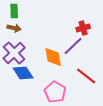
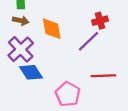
orange diamond: (53, 57) -> (52, 29), moved
red line: (86, 76) -> (103, 76), turned -40

